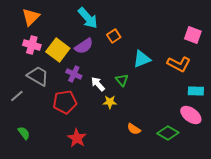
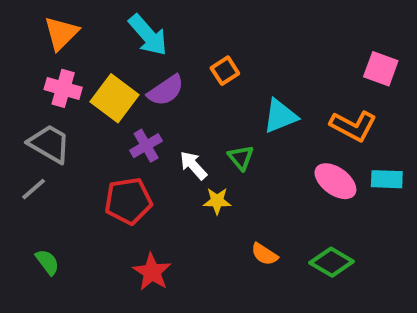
cyan arrow: (88, 18) -> (148, 35), moved
purple cross: (74, 74) -> (146, 146), turned 35
gray trapezoid: (38, 76) -> (49, 144), moved
pink ellipse: (191, 115) -> (335, 181), moved

